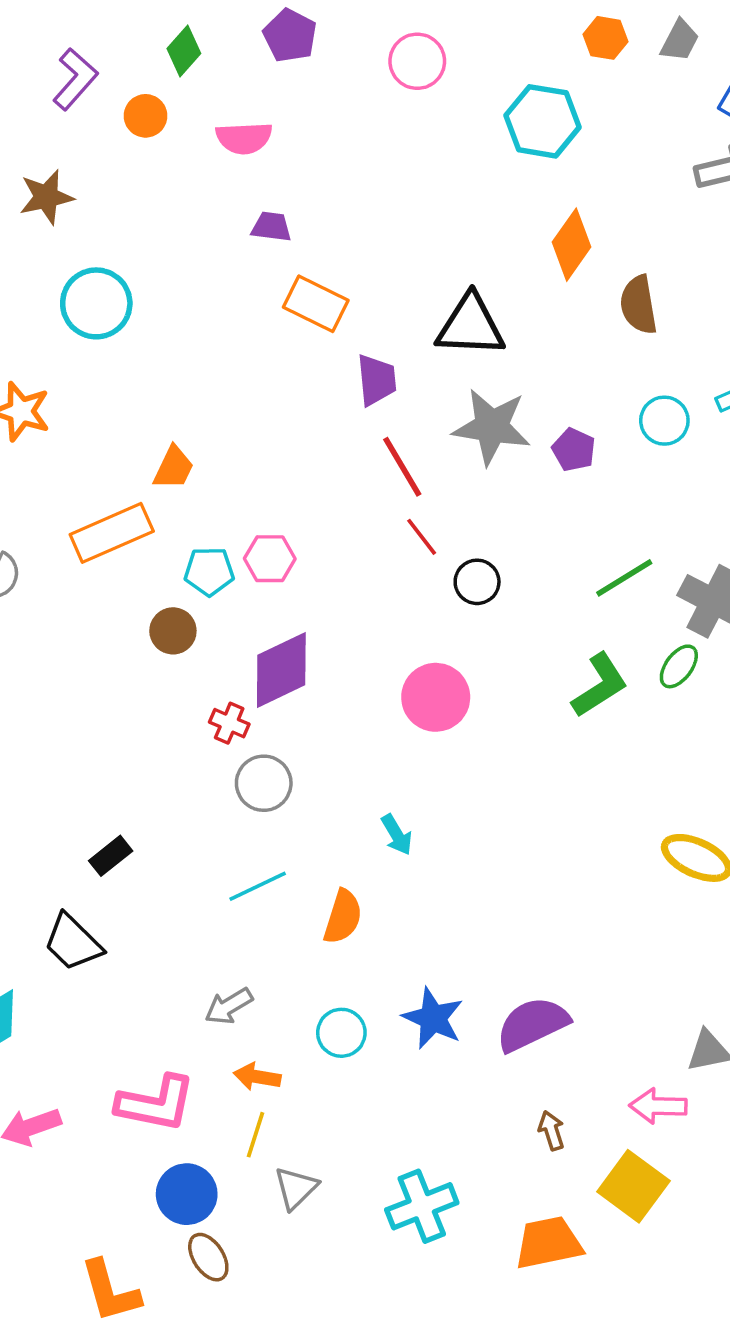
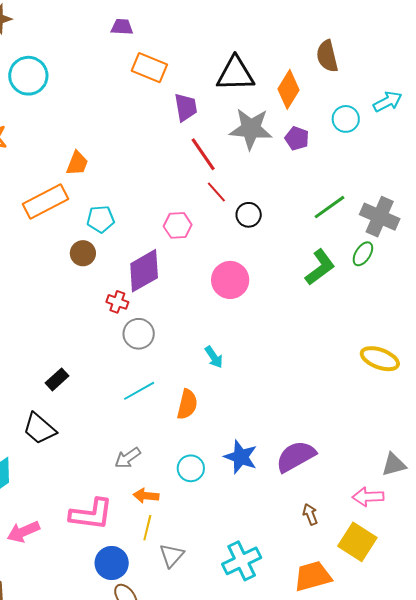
orange diamond: (571, 245) -> (288, 89), moved
pink hexagon: (270, 559) -> (178, 225), moved

